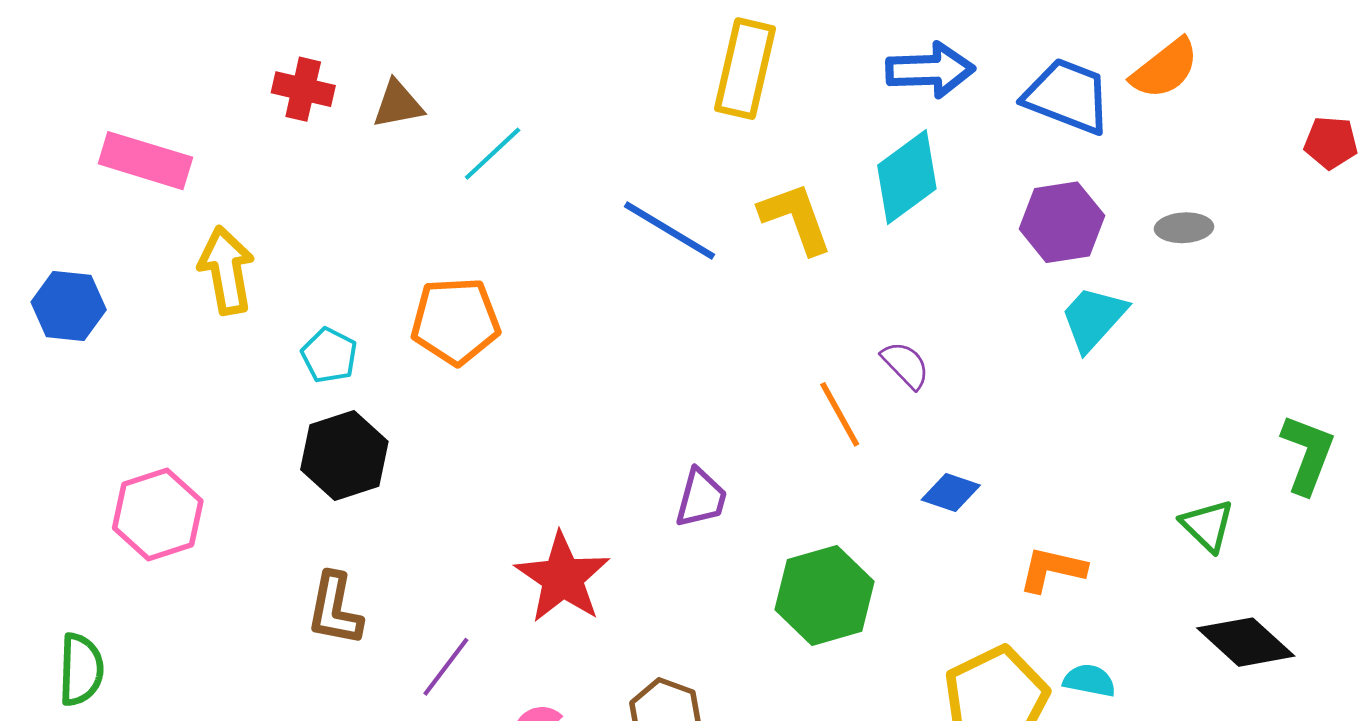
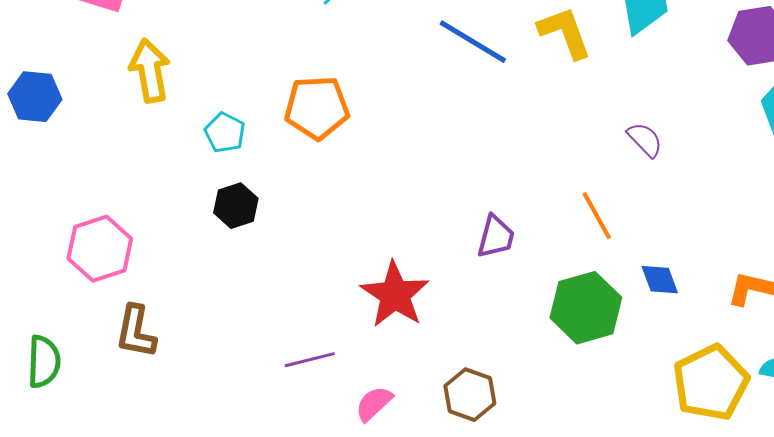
orange line: (840, 414) -> (597, 216), moved
black hexagon: (344, 455) -> (236, 206), size x0.7
blue diamond: (951, 493) -> (660, 280), moved, turned 51
brown L-shape: (335, 609) -> (136, 332), moved
purple line: (446, 667) -> (310, 360), turned 39

